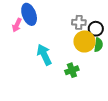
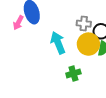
cyan arrow: (44, 55) -> (58, 43), moved

